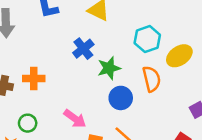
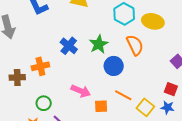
blue cross: (83, 49) -> (69, 46), moved
yellow ellipse: (179, 56) -> (153, 21), turned 60

